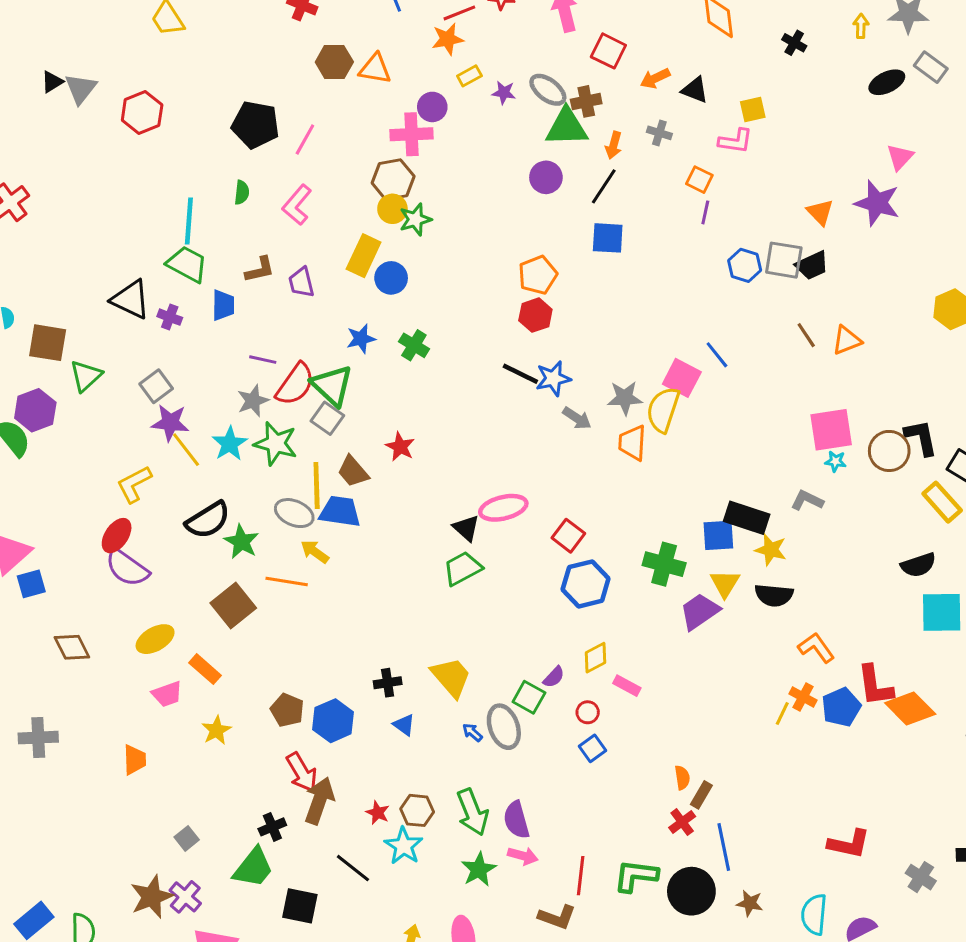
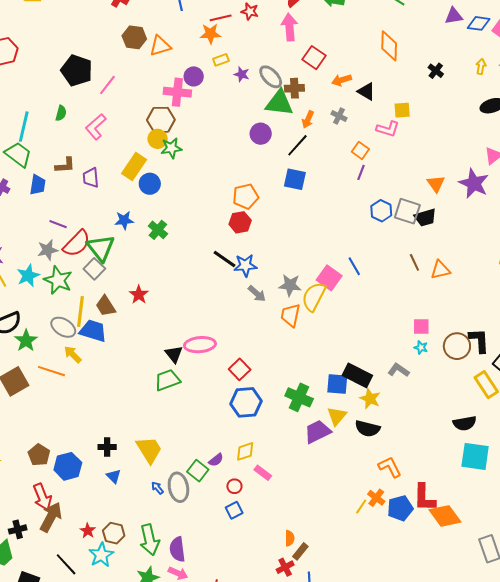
orange triangle: (375, 69) -> (160, 46), turned -35
pink square: (831, 430) -> (421, 326), size x0.6

